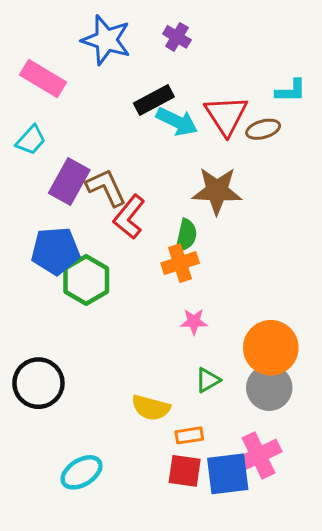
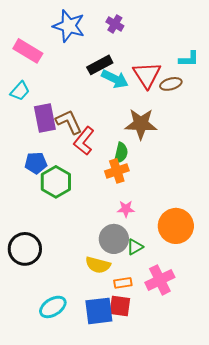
purple rectangle: (69, 182) -> (45, 118), turned -40
blue pentagon: (55, 251) -> (36, 163), size x0.7
gray circle: (269, 388) -> (114, 239), moved
pink cross: (258, 455) -> (160, 280), moved
blue square: (228, 474) -> (99, 311), moved

